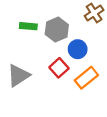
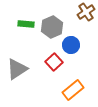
orange rectangle: (86, 78) -> (73, 90), moved

